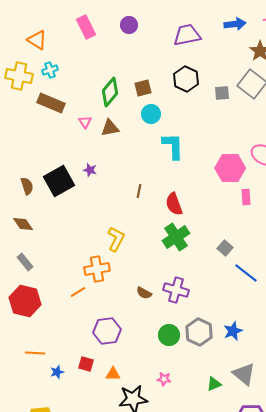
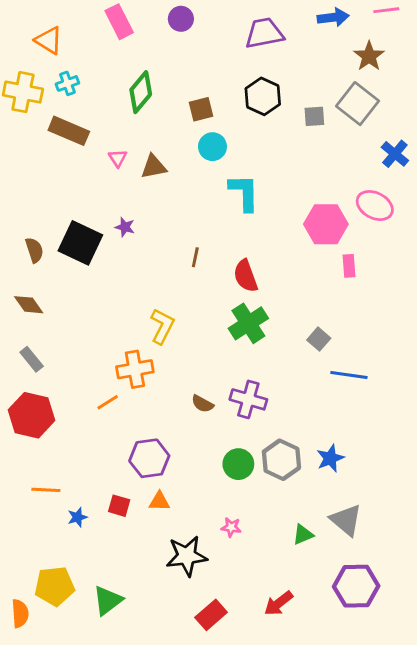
green diamond: (110, 92) -> (141, 92), moved
black square: (59, 181) -> (80, 243), turned -36
blue line: (246, 273) -> (349, 375), turned -30
orange triangle: (113, 374) -> (159, 501), moved

